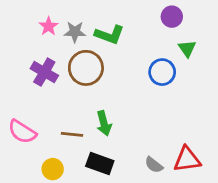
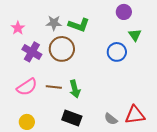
pink star: (49, 26) -> (18, 28), moved
pink semicircle: (22, 132) -> (27, 87), moved, turned -65
brown line: (72, 134) -> (54, 87), moved
yellow circle: (53, 169) -> (27, 122), moved

